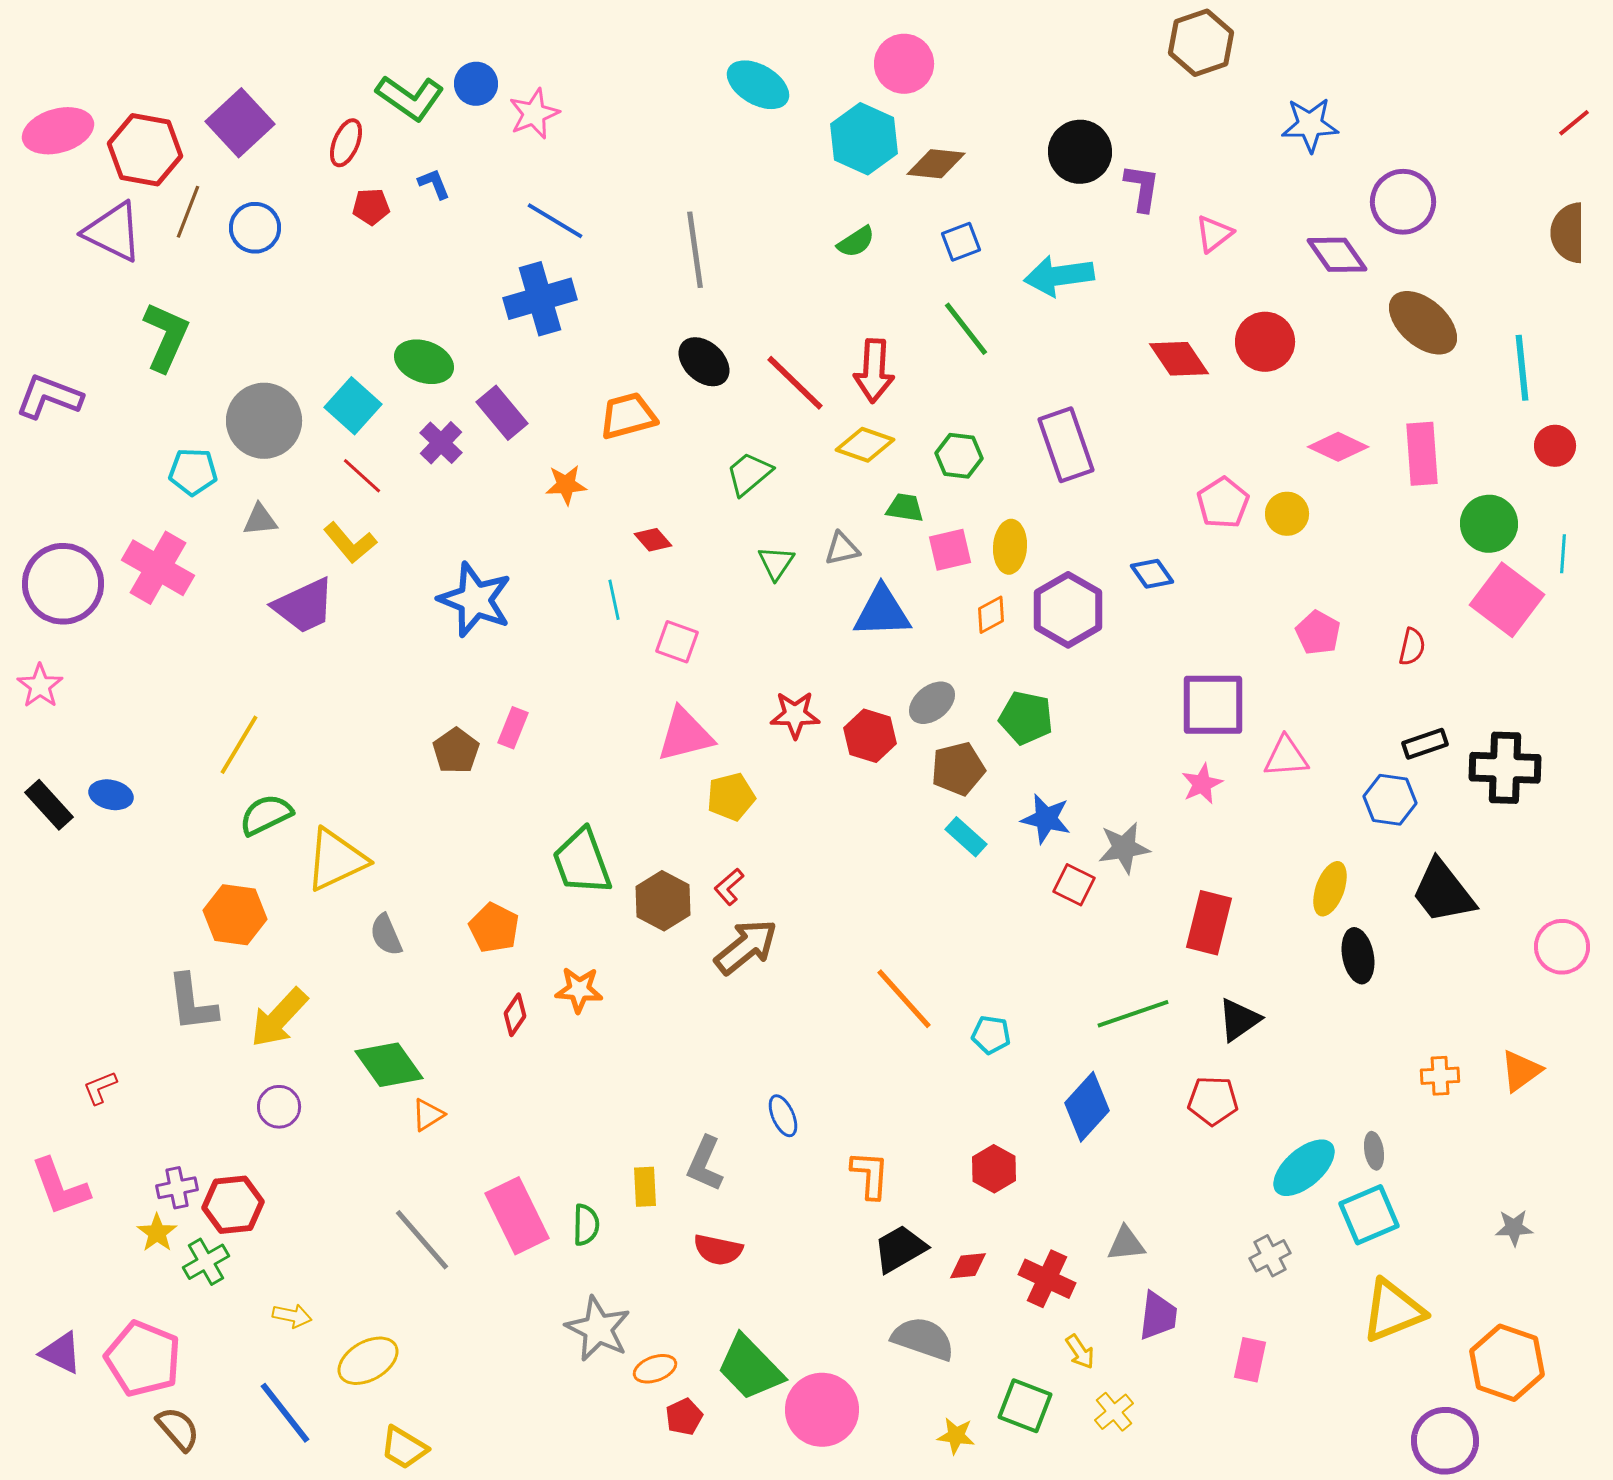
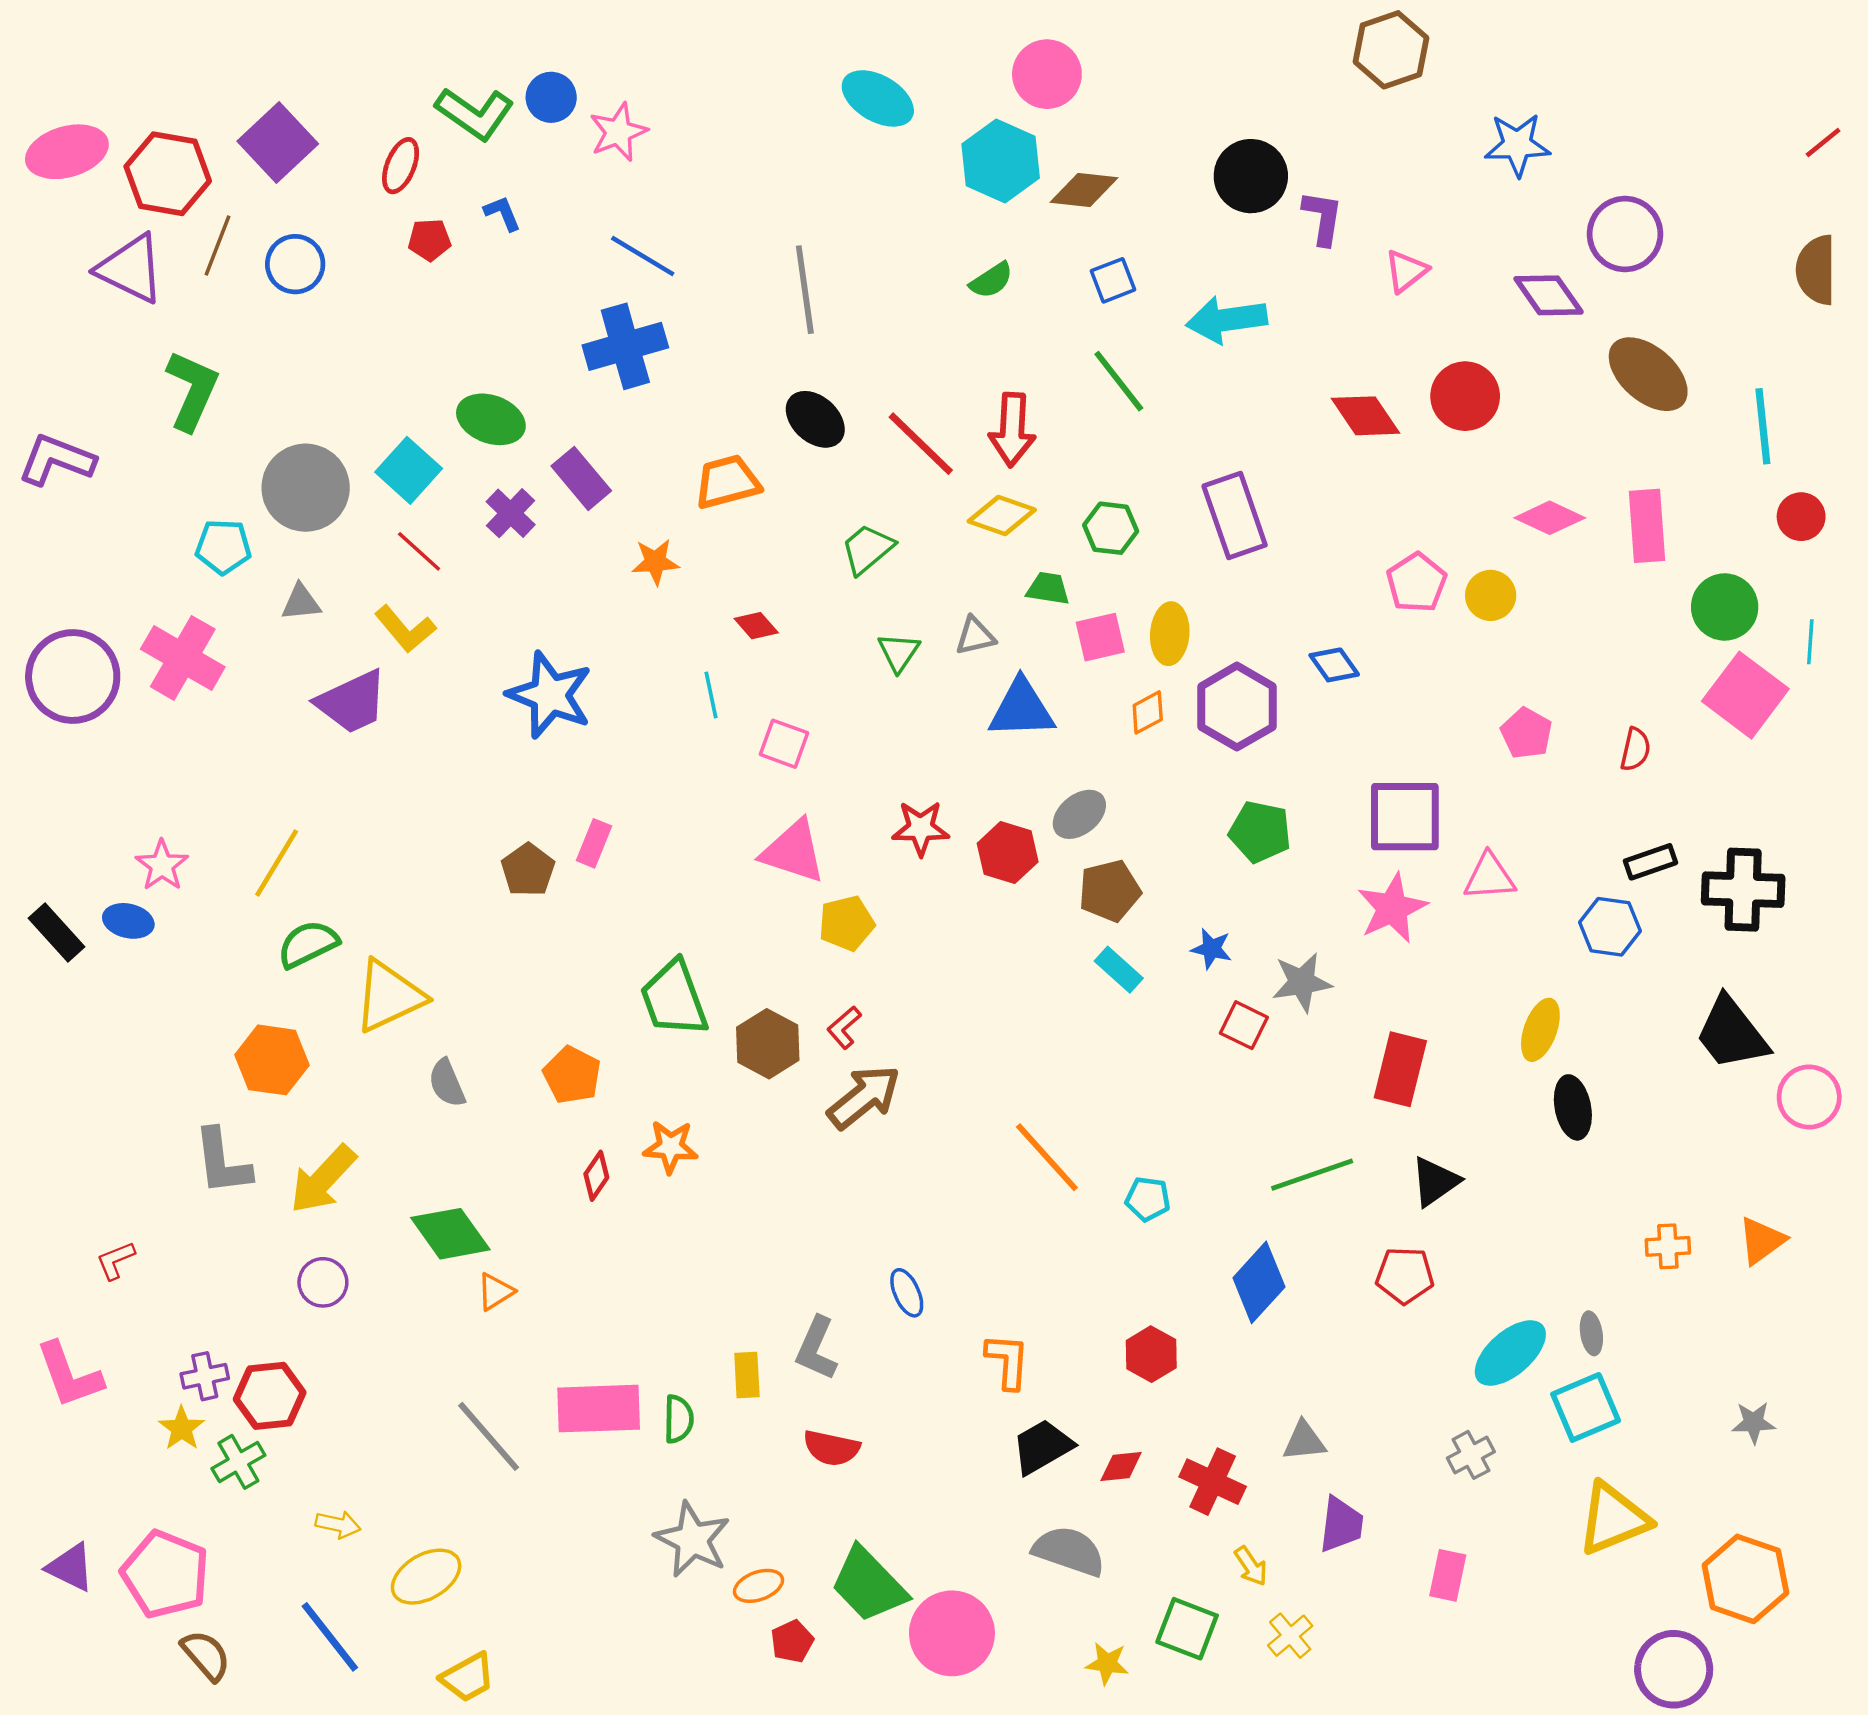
pink star: (40, 686) -> (162, 865), moved
green pentagon: (1026, 718) -> (1260, 832), moved
pink triangle: (685, 735) -> (793, 851), turned 32
pink star: (1202, 784) -> (1392, 908), size x1.5
blue star: (1046, 819) -> (1211, 949), size x0.7
black trapezoid: (1443, 892) -> (1732, 1033), moved
pink rectangle: (517, 1216) -> (599, 1409), turned -66
yellow trapezoid: (404, 1448) -> (468, 1677), turned -60

